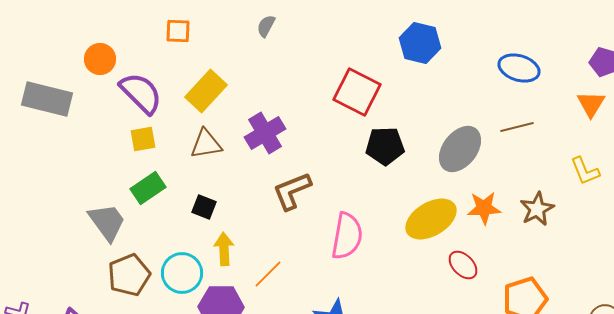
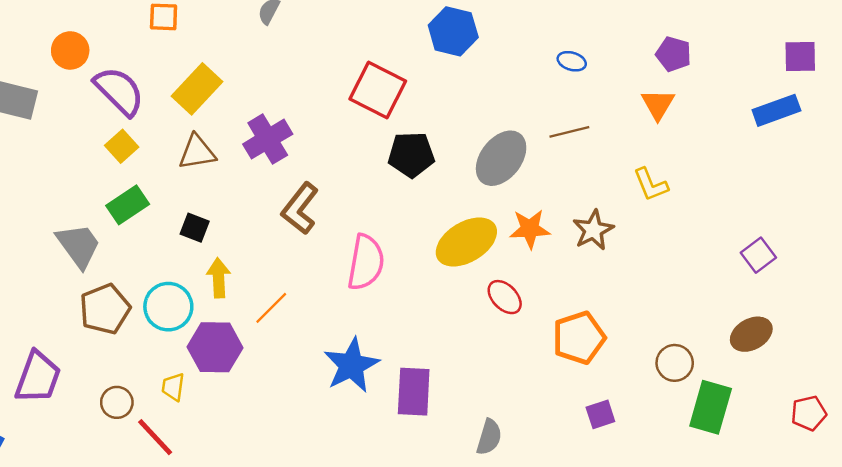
blue ellipse: (519, 68) -> (572, 61), size x0.6
yellow square: (143, 139) -> (122, 146), turned -32
brown L-shape: (292, 191) -> (300, 208), turned -30

